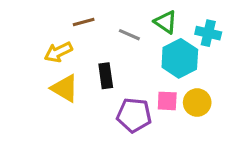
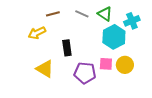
cyan cross: (208, 33) -> (132, 21), turned -35
gray line: (129, 35) -> (82, 14), moved
yellow triangle: (65, 88) -> (45, 69), moved

